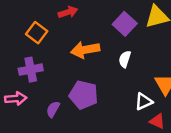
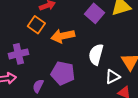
orange square: (37, 33) -> (36, 25), moved
white semicircle: (125, 59) -> (96, 54), moved, size x1.5

